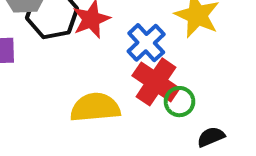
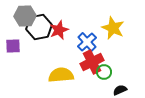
red cross: (156, 82) -> (92, 62), turned 30

